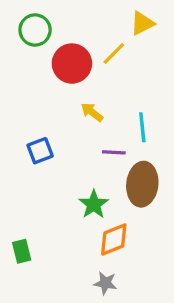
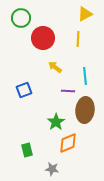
yellow line: (114, 53) -> (78, 39), moved, turned -42
green rectangle: (22, 251) -> (27, 150), moved
gray star: (105, 283) -> (52, 169), moved

